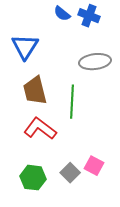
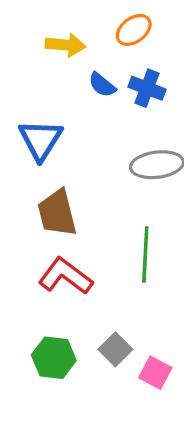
green line: (72, 102) -> (145, 255), moved
pink square: (94, 166) -> (155, 373), moved

